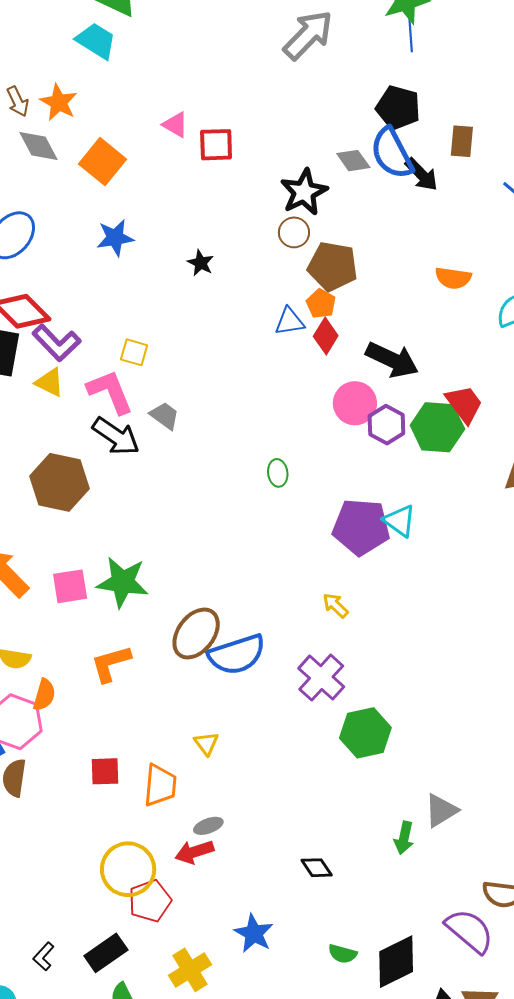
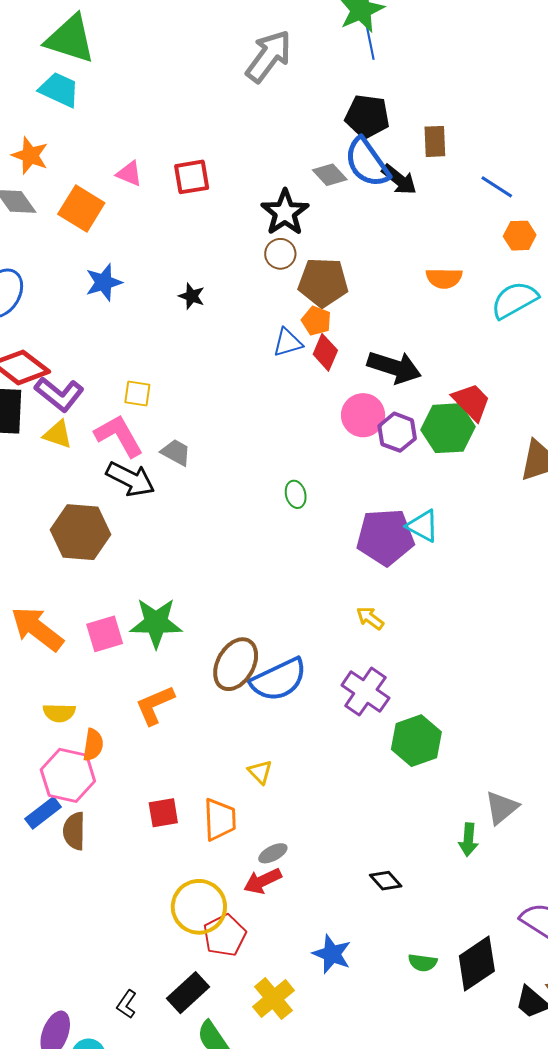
pink triangle: (175, 125) -> (129, 174), moved

